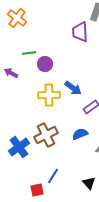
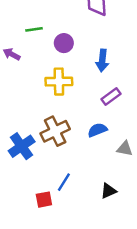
purple circle: (45, 64) -> (64, 43), moved
blue arrow: (73, 88) -> (102, 60), moved, turned 60
black triangle: (89, 183) -> (109, 191), turned 48

